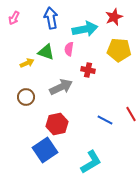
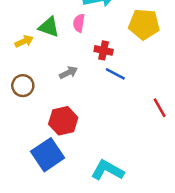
gray arrow: (61, 87) -> (68, 73), size x0.6
blue line: (105, 120) -> (115, 74), moved
cyan L-shape: (91, 162) -> (108, 170), turned -120

